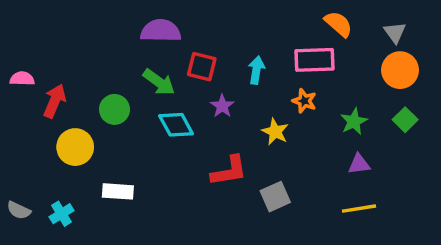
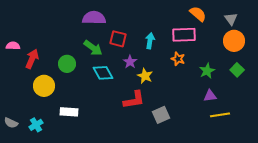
yellow star: (275, 132) -> (145, 76), moved
yellow line: (359, 209) -> (220, 115), moved

